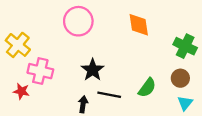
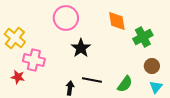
green cross: (185, 46) -> (143, 37), moved, turned 36
black star: (93, 70) -> (81, 48), moved
green semicircle: (147, 88) -> (125, 84), moved

